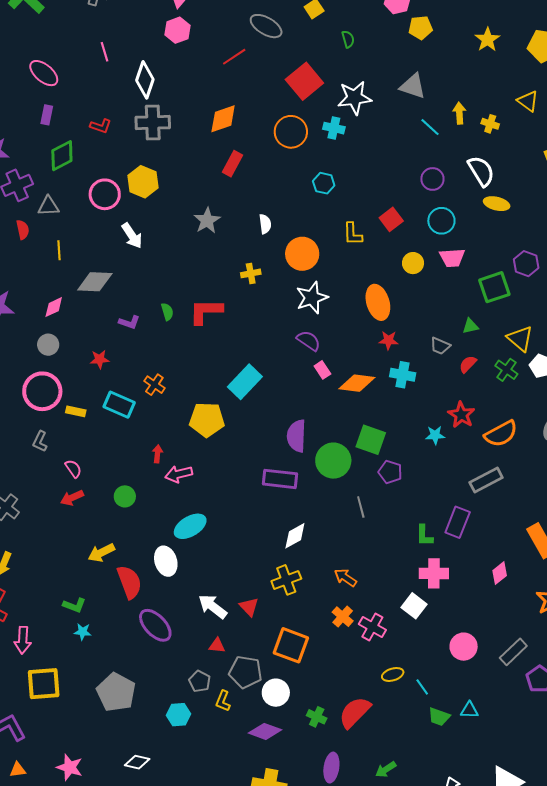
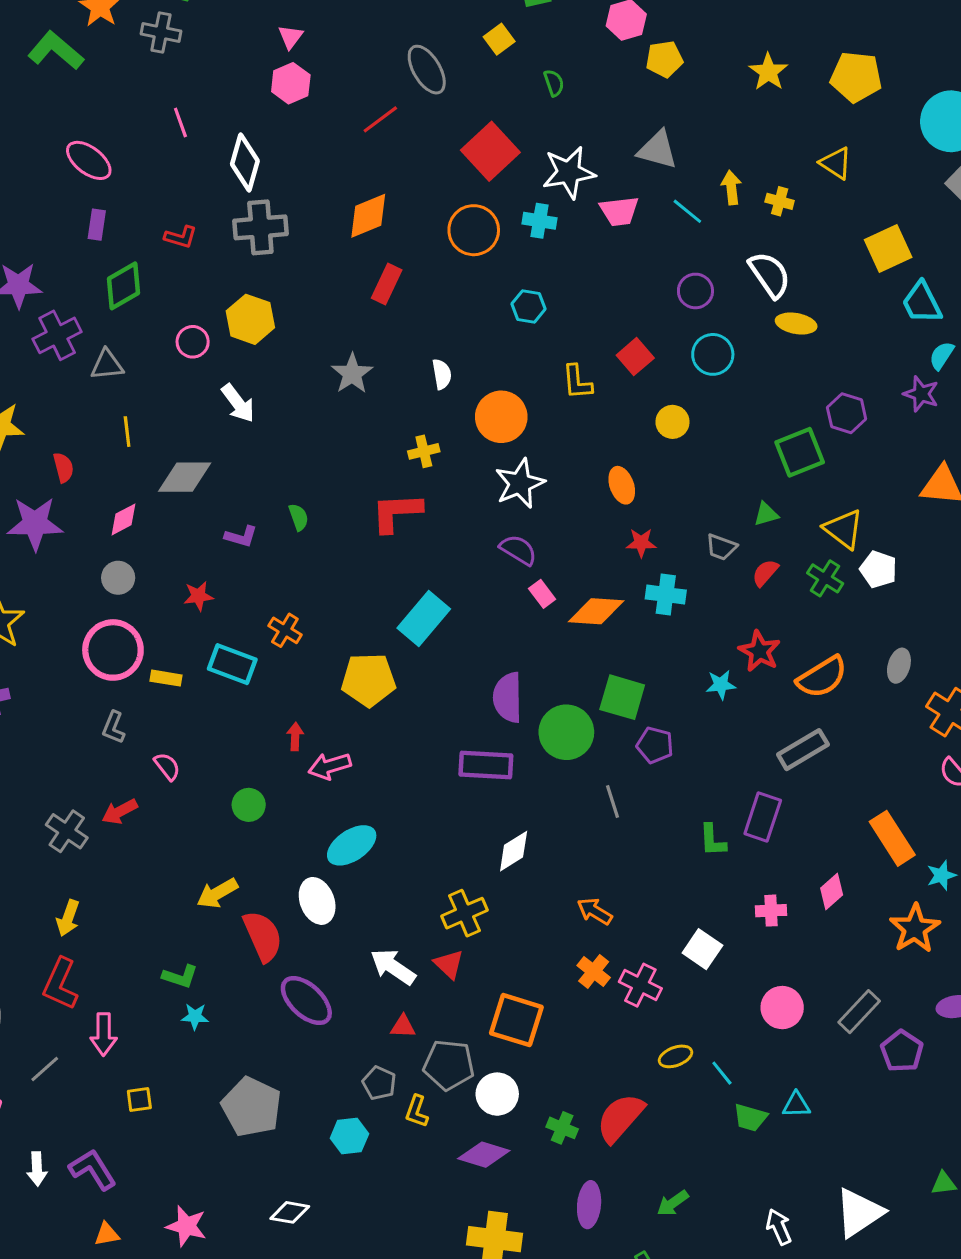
gray ellipse: (266, 26) -> (427, 70), turned 32
pink circle: (105, 194) -> (193, 342), size x0.7
red semicircle: (23, 230) -> (63, 467), moved
pink trapezoid: (452, 258) -> (619, 211), moved
orange ellipse: (378, 302) -> (622, 485), size x0.7
red L-shape: (206, 311) -> (396, 512), moved
red arrow: (72, 498) -> (120, 811), moved
pink cross: (434, 573) -> (771, 911), moved, size x0.7
yellow cross: (286, 580) -> (464, 913), moved
yellow square: (44, 684) -> (139, 1100), size x0.5

